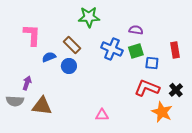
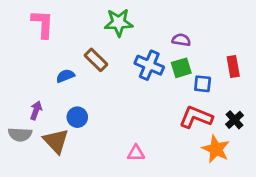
pink L-shape: (32, 35) -> (43, 24), moved
blue circle: (69, 66) -> (77, 117), moved
brown triangle: (42, 106) -> (56, 141), turned 40

